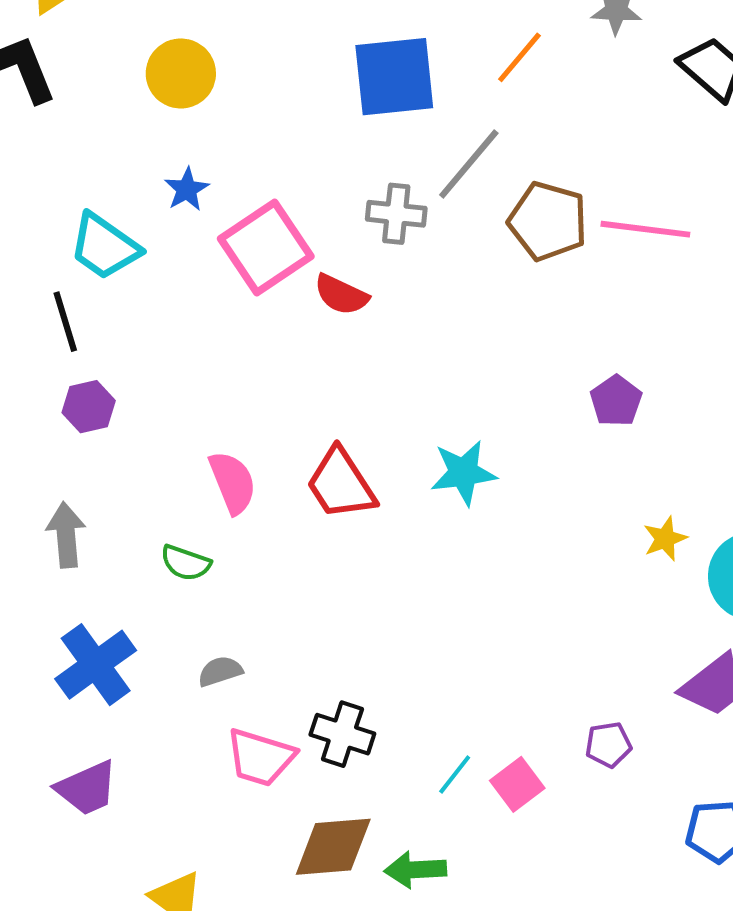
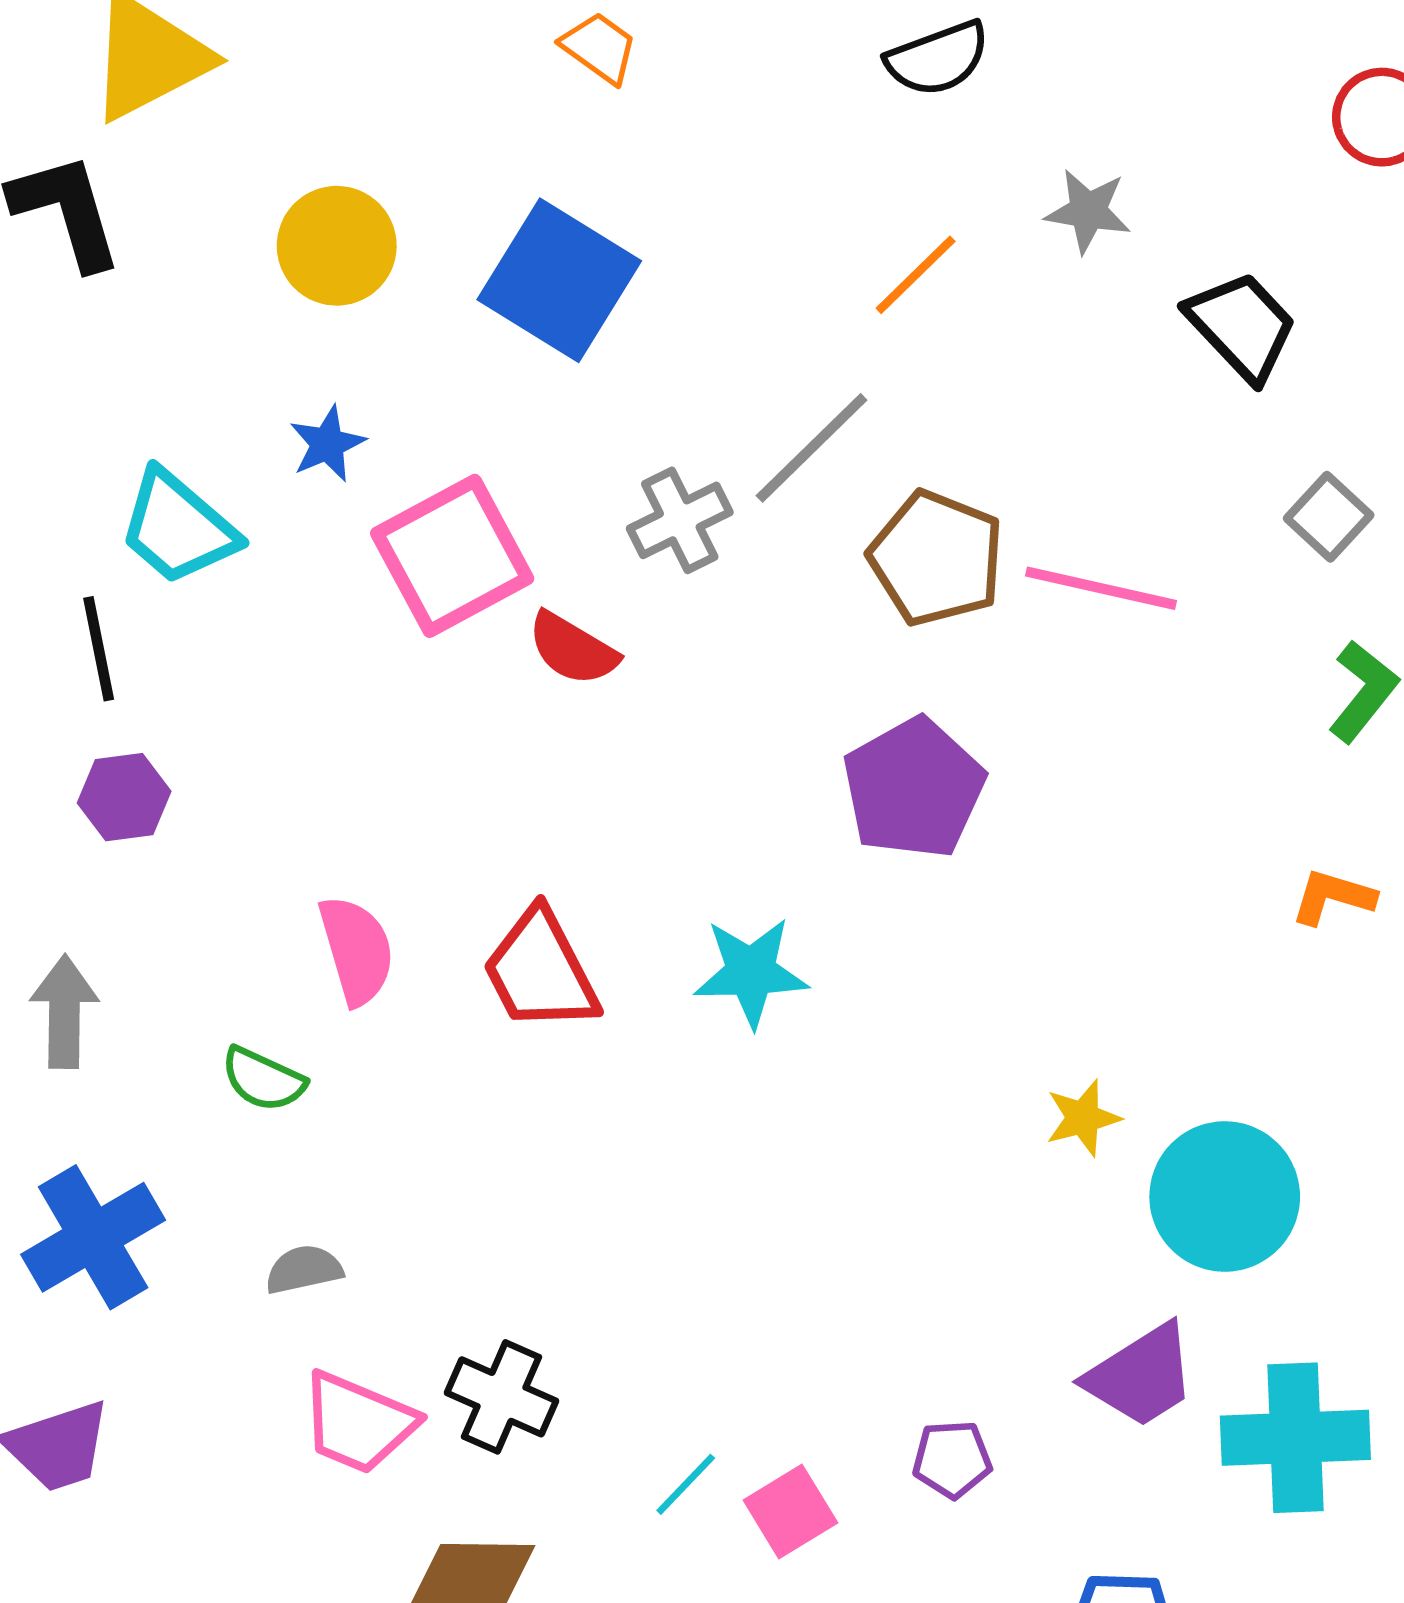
blue square: (394, 77) -> (559, 280), moved, turned 32
gray cross: (396, 214) -> (680, 520), turned -38
purple pentagon: (616, 401) -> (914, 788), moved, size x1.6

